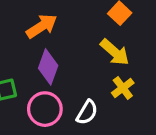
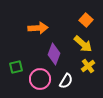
orange arrow: (42, 26) -> (38, 28), turned 30
purple diamond: (48, 67) -> (54, 54), moved

